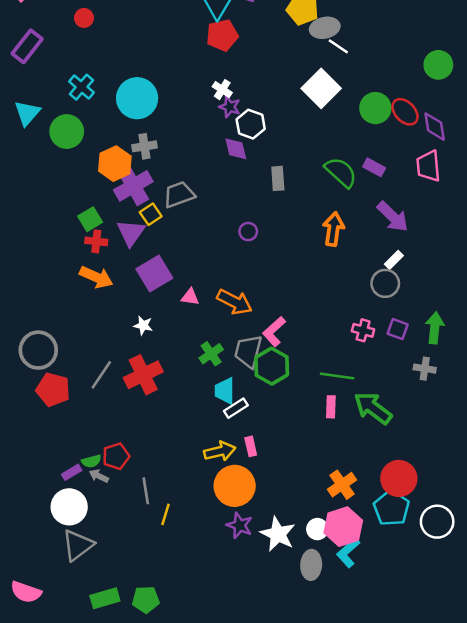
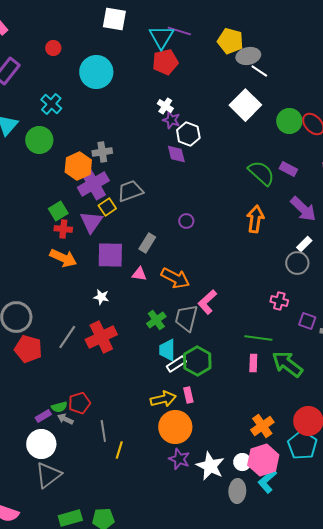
cyan circle: (137, 98) -> (96, 72), moved
gray rectangle: (278, 178) -> (147, 243), moved, turned 36
purple square: (154, 274) -> (110, 255), turned 32
purple square: (398, 329) -> (307, 321), moved
green hexagon: (272, 366) -> (197, 361), moved

